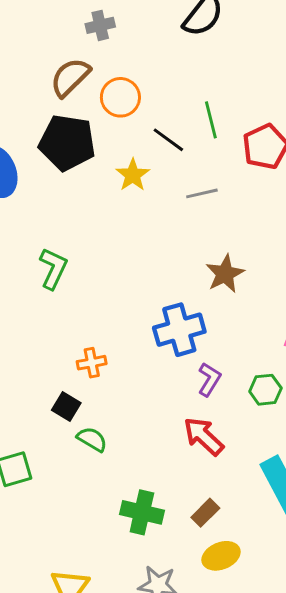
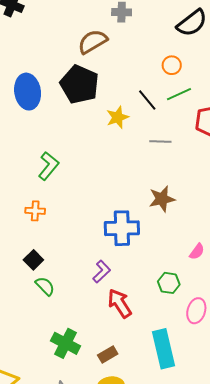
orange circle: (120, 97) -> (172, 65), moved, size x0.7
green line: (211, 120) -> (179, 94), turned 65
orange cross: (92, 363) -> (35, 211), moved
purple L-shape: (209, 379) -> (102, 271), moved

